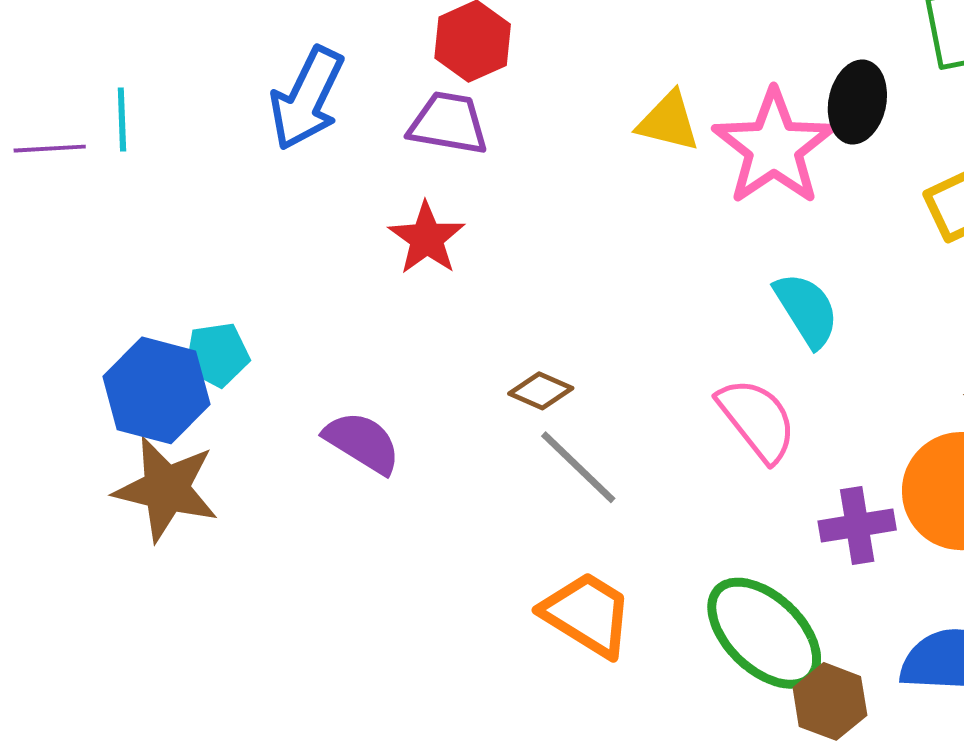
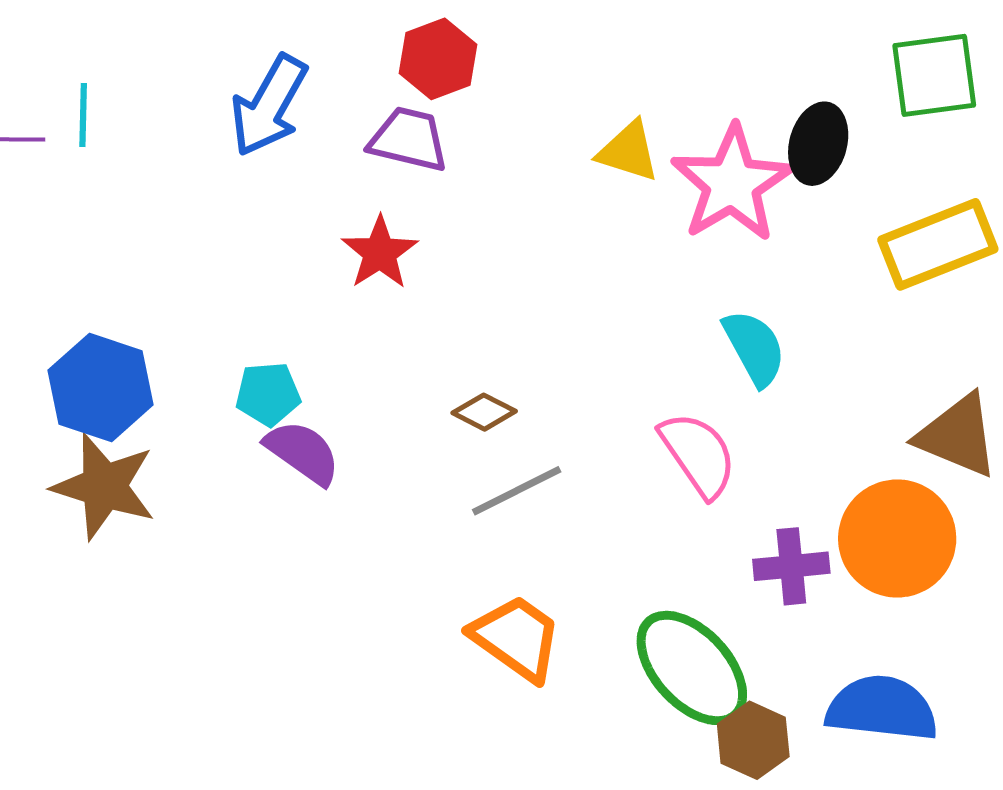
cyan pentagon: (217, 355) -> (268, 394), moved
gray line: (578, 467) -> (517, 491), turned -74

